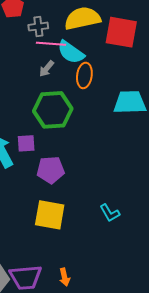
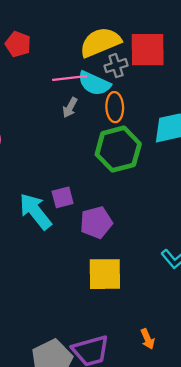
gray cross: (38, 27) -> (116, 66), moved
green hexagon: (53, 110) -> (118, 149), moved
orange arrow: (65, 277) -> (148, 339), moved

